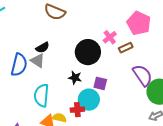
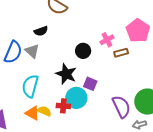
black semicircle: (43, 48) -> (41, 31), moved
black circle: (88, 52) -> (83, 51), size x0.6
purple semicircle: (143, 75) -> (121, 107), moved
black star: (75, 78) -> (66, 74), size x1.5

